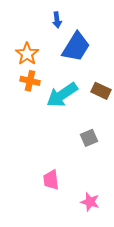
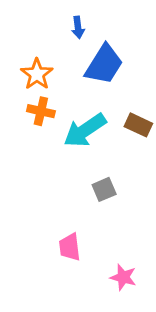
gray square: (89, 138) -> (104, 189), moved

